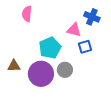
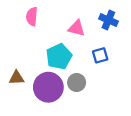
pink triangle: (74, 30) -> (77, 28), moved

